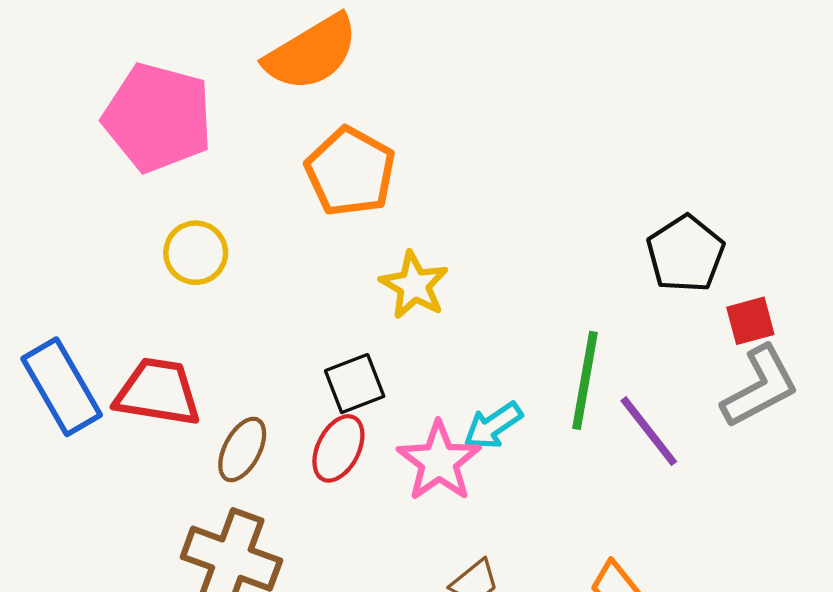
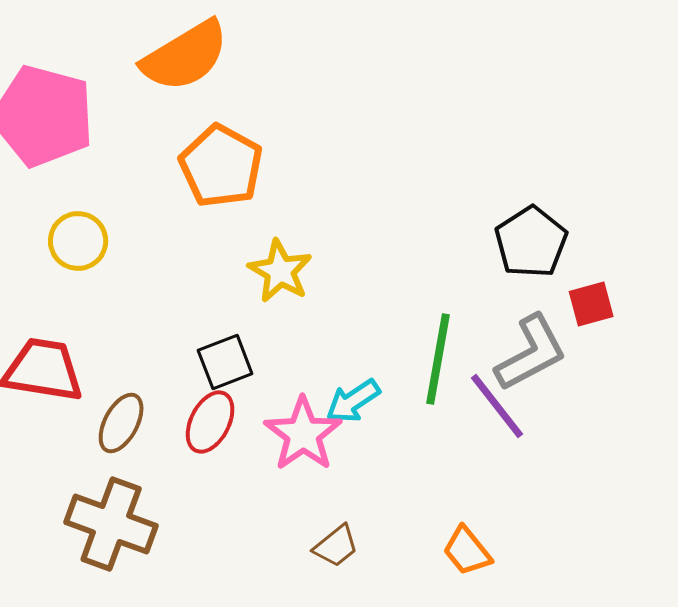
gray L-shape: (760, 387) -> (531, 353), moved

